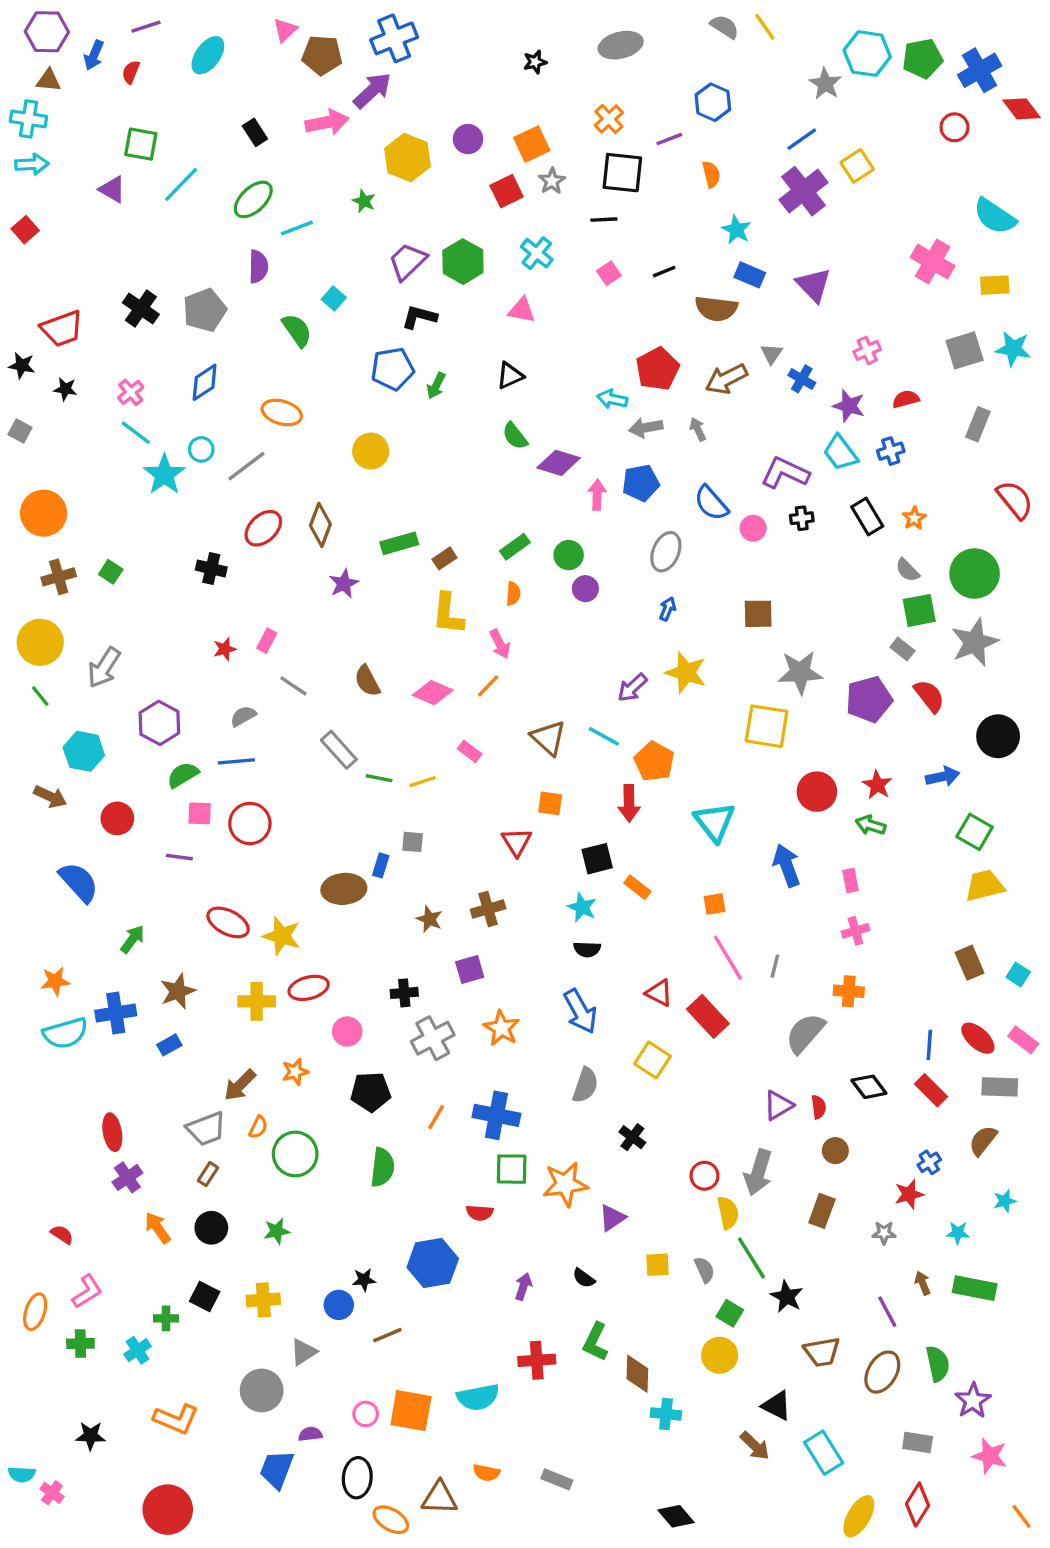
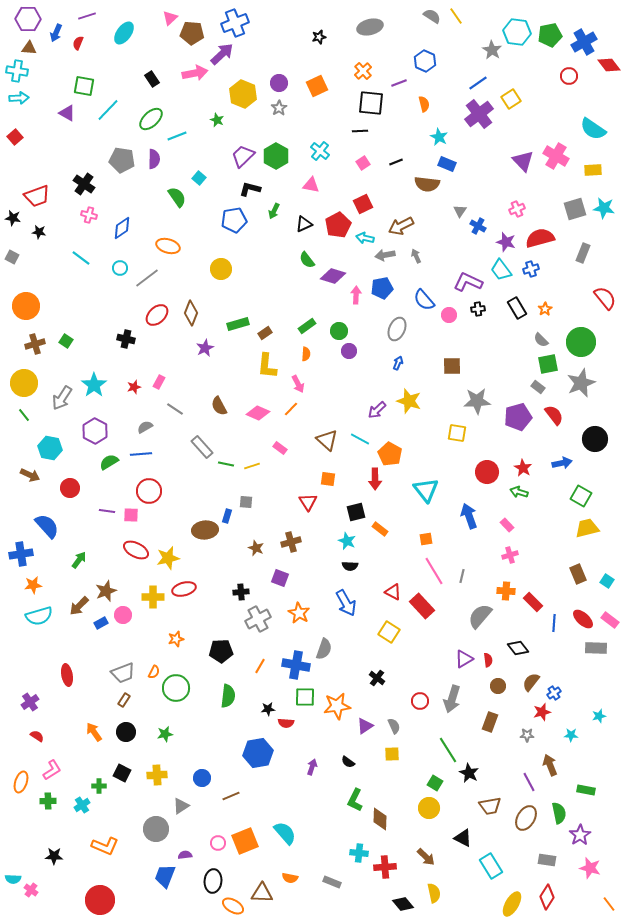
gray star: (552, 181) -> (279, 108), moved
red square: (507, 191) -> (363, 204), moved
purple triangle: (814, 285) -> (523, 161), moved
gray pentagon: (205, 310) -> (122, 160), moved, turned 30
red pentagon: (658, 369) -> (338, 225), moved
brown arrow: (726, 379) -> (401, 226), moved
green arrow: (436, 386) -> (274, 211), moved
pink cross: (131, 392) -> (89, 215), moved, turned -35
red semicircle: (906, 399) -> (540, 238), size x1.8
cyan star: (164, 475) -> (94, 385), moved
yellow square: (767, 726) -> (457, 433), size x0.7
pink square: (200, 813) -> (131, 515), moved
pink rectangle: (850, 881) -> (507, 525), turned -32
yellow star: (282, 936) -> (168, 558), turned -30
purple square: (470, 969) -> (280, 578), turned 36
blue cross: (116, 1013) -> (21, 554), moved
pink circle: (347, 1031) -> (123, 615), moved
brown arrow: (240, 1085) -> (79, 606), moved
gray semicircle: (585, 1085) -> (324, 649), moved
red rectangle: (931, 1090) -> (533, 602), moved
brown semicircle: (983, 1141) -> (531, 682), moved
purple cross: (127, 1177) -> (30, 702), moved
yellow semicircle: (728, 1213) -> (434, 893), moved
gray semicircle: (704, 1270) -> (394, 726), moved
black star: (364, 1280) -> (268, 709), moved
brown arrow: (923, 1283) -> (550, 765), size x1.5
green rectangle: (975, 1288) -> (586, 790), moved, size x0.7
red cross: (537, 1360) -> (385, 867), moved
cyan semicircle: (478, 1397) -> (285, 833), turned -120
orange square: (411, 1411) -> (245, 841), turned -32
cyan cross: (666, 1414) -> (359, 853), moved
brown arrow: (755, 1446) -> (426, 857), moved

